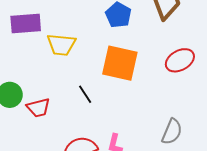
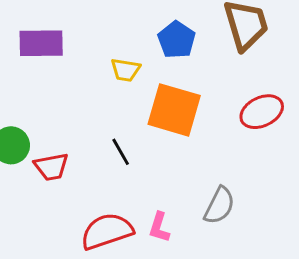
yellow trapezoid: (61, 45) -> (126, 70), moved, size x0.7
gray semicircle: (172, 132) -> (219, 206), moved

